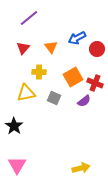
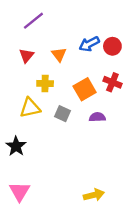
red circle: (97, 49) -> (112, 46), moved
red cross: (95, 83) -> (112, 82), moved
purple semicircle: (84, 101) -> (97, 117), turned -144

